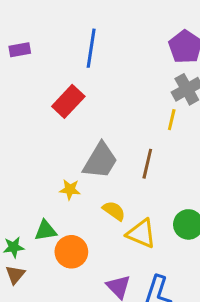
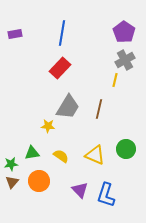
red rectangle: (68, 101) -> (60, 68), moved
yellow semicircle: (114, 211) -> (61, 156), moved
orange circle: (71, 252) -> (39, 181), moved

